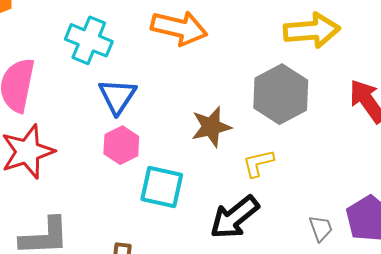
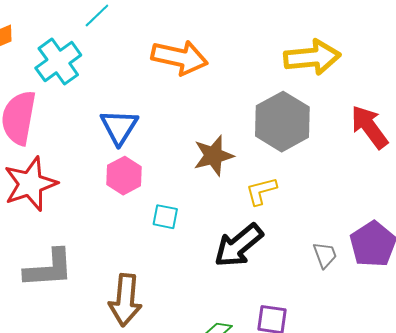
cyan cross: (89, 40) -> (58, 62), moved, turned 33
cyan square: (162, 187) -> (165, 217), size x0.6

